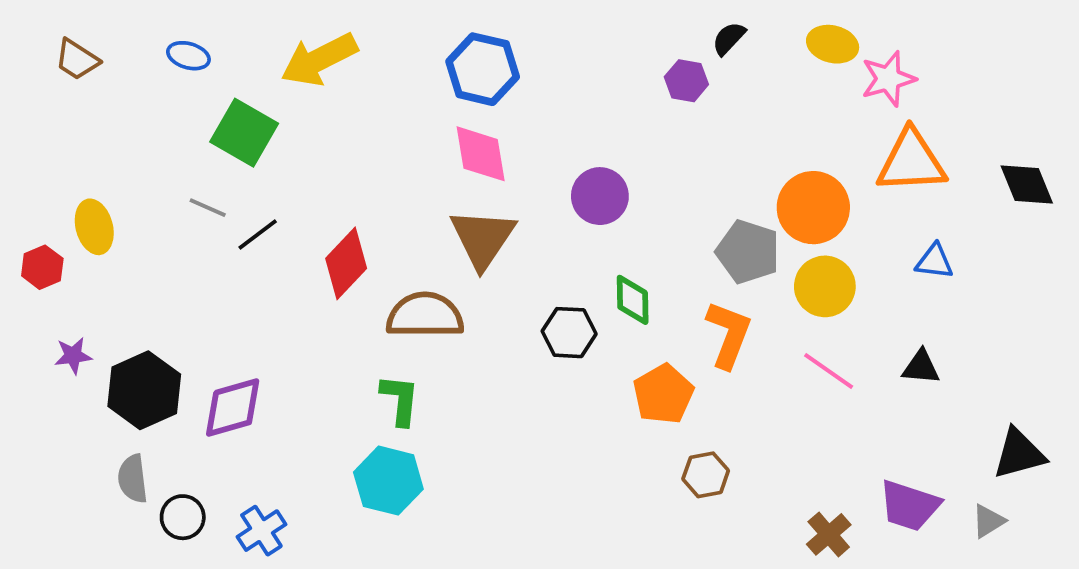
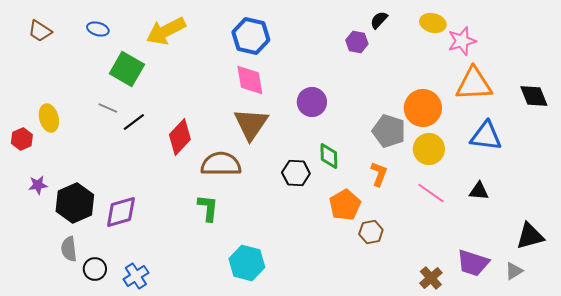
blue triangle: (934, 261) -> (486, 136), size x1.6
orange L-shape: (729, 334) -> (379, 174), size x0.7
brown hexagon: (706, 475) -> (371, 232), moved
cyan hexagon: (388, 481) -> (247, 263), moved

